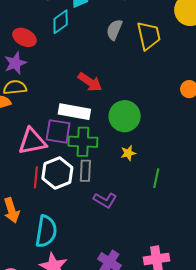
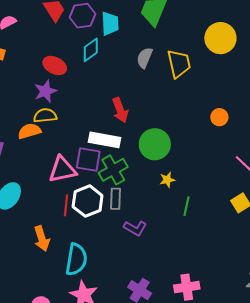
red arrow: (90, 82) -> (120, 110), turned 35
green cross: (83, 142) -> (113, 170), turned -32
yellow star: (128, 153) -> (167, 180), moved

